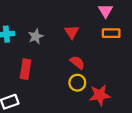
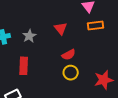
red semicircle: (77, 62) -> (69, 55), turned 120
red star: (100, 95) -> (104, 80), moved

